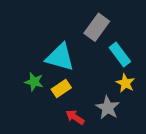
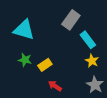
cyan triangle: (60, 57) -> (24, 30), moved
gray star: (108, 108) -> (95, 85), moved

